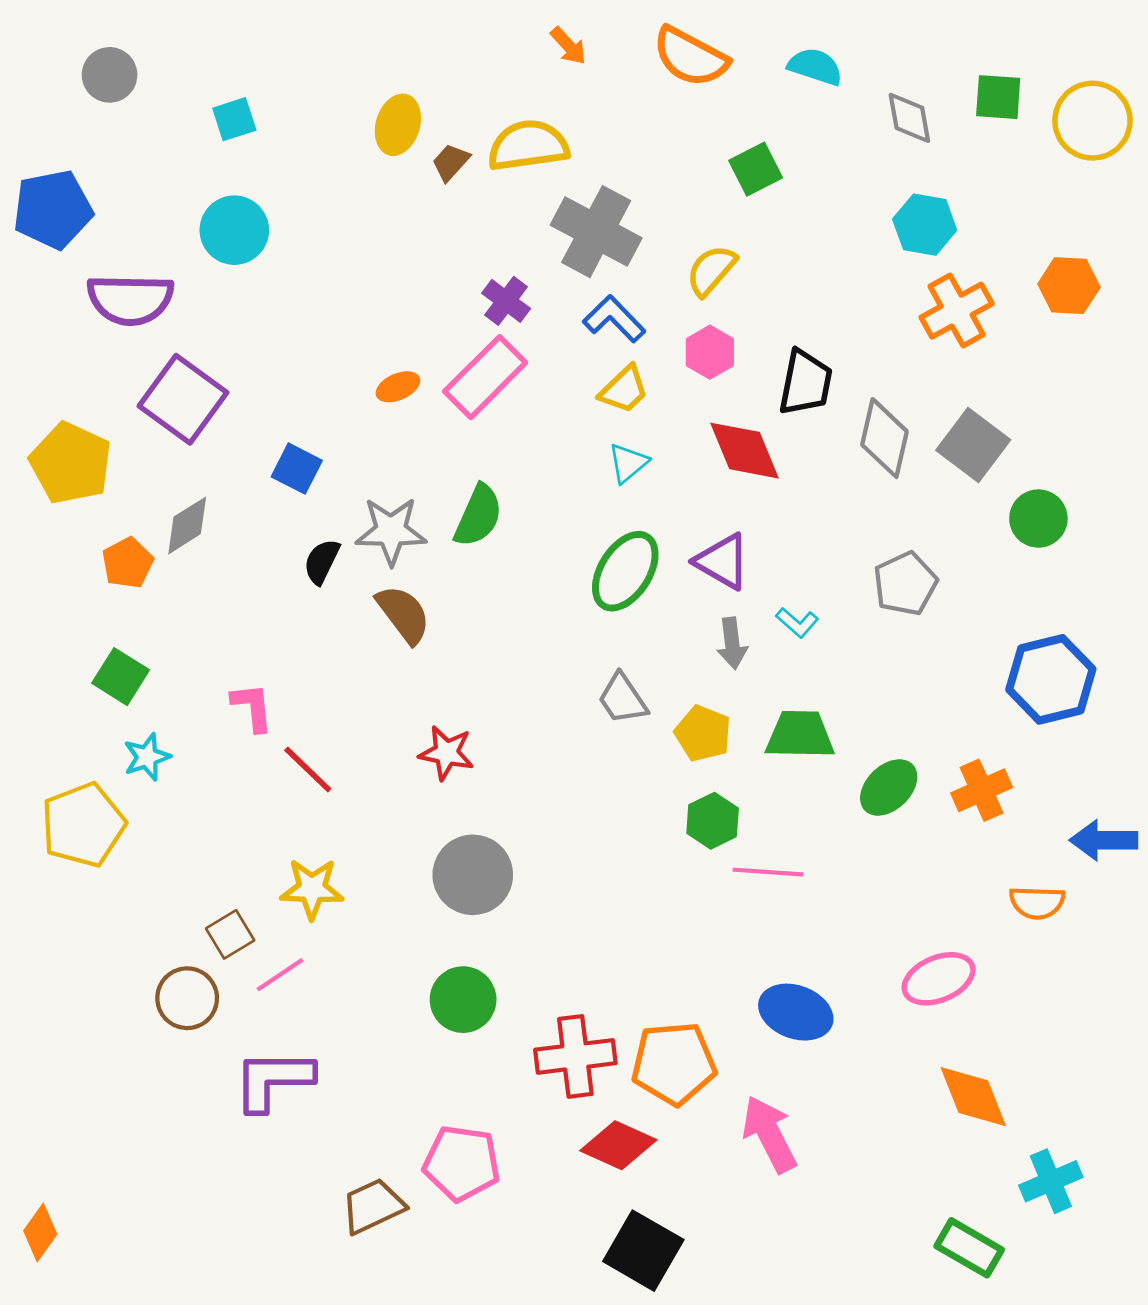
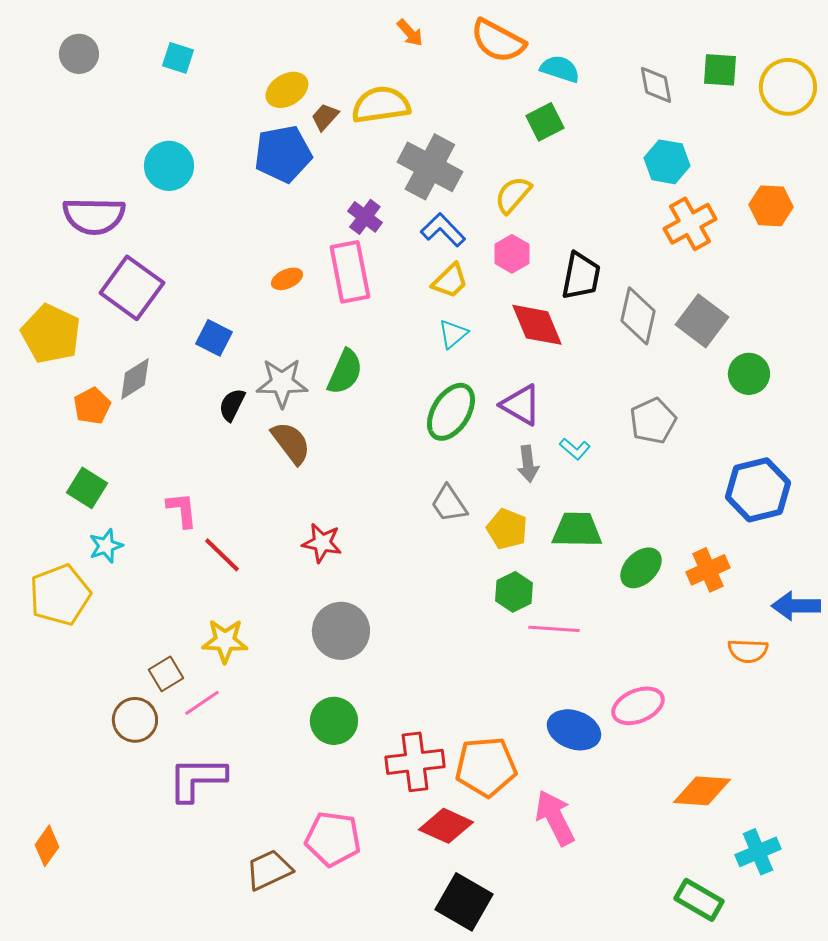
cyan semicircle: (815, 67) -> (560, 69), moved
cyan square: (234, 119) -> (178, 58), moved, turned 36
yellow ellipse: (398, 125) -> (287, 90), turned 42
blue pentagon: (53, 209) -> (283, 154), moved
pink rectangle: (485, 377) -> (350, 272), turned -56
pink ellipse: (939, 979) -> (638, 706), moved
orange diamond: (973, 1097) -> (702, 791), turned -64
orange diamond: (40, 1233) -> (47, 846), moved

